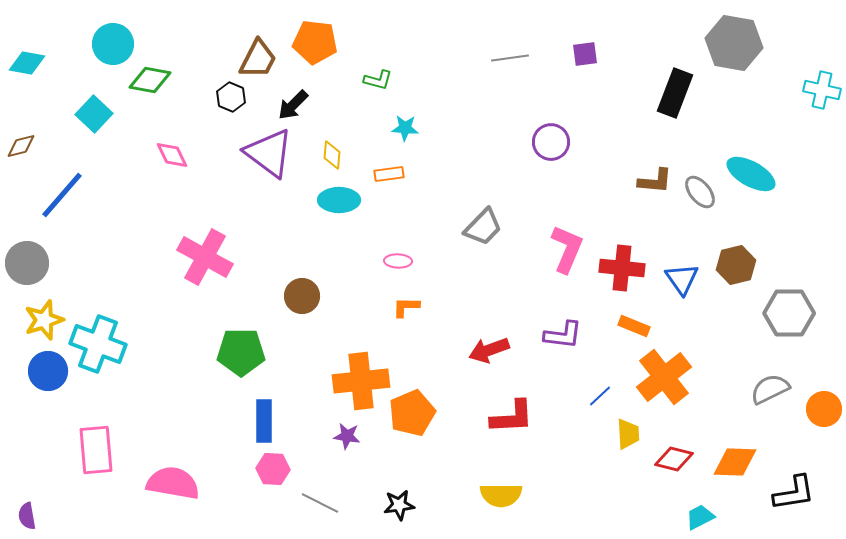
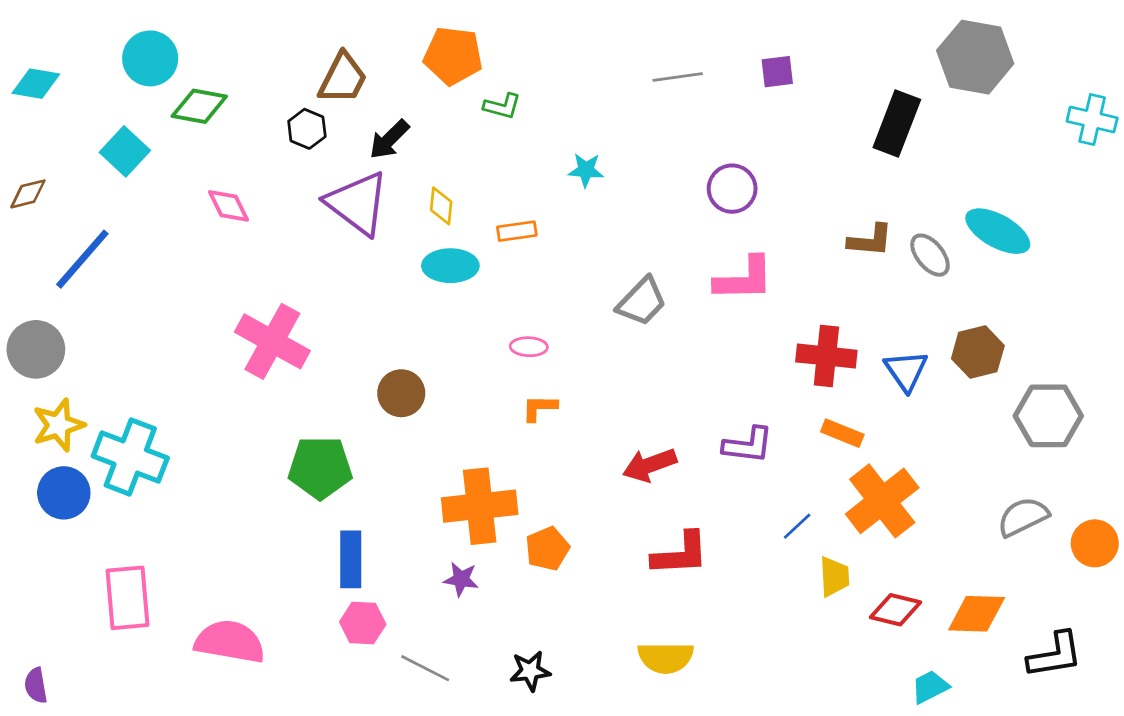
orange pentagon: (315, 42) -> (453, 56), moved
cyan star: (405, 128) -> (586, 170), moved
pink L-shape: (567, 249) -> (744, 279), moved, turned 66
orange pentagon: (412, 413) -> (547, 549), size x0.7

